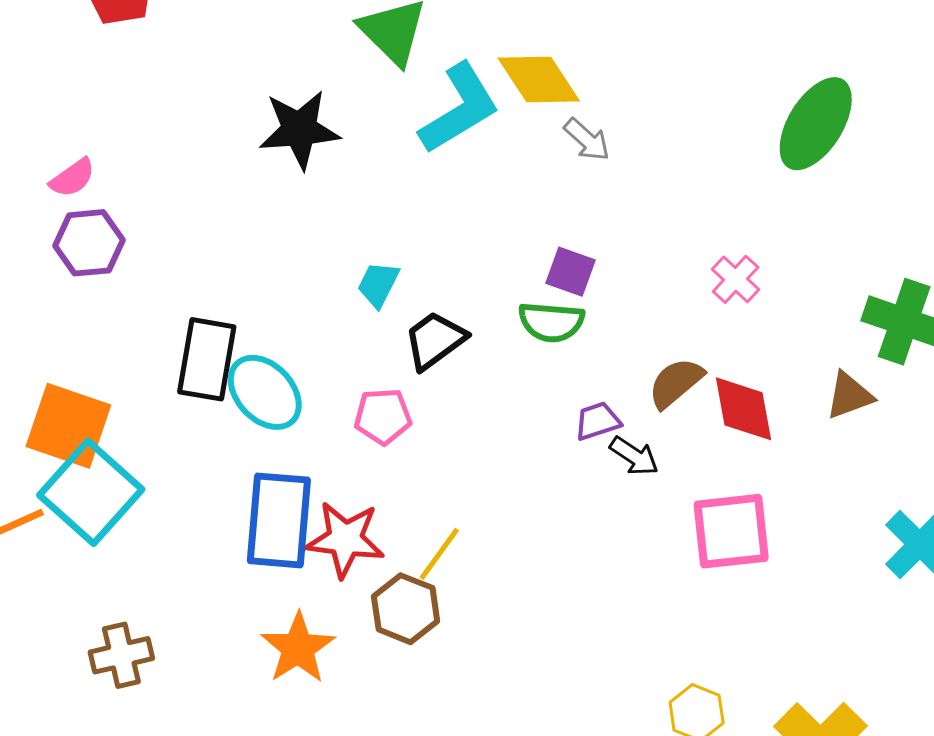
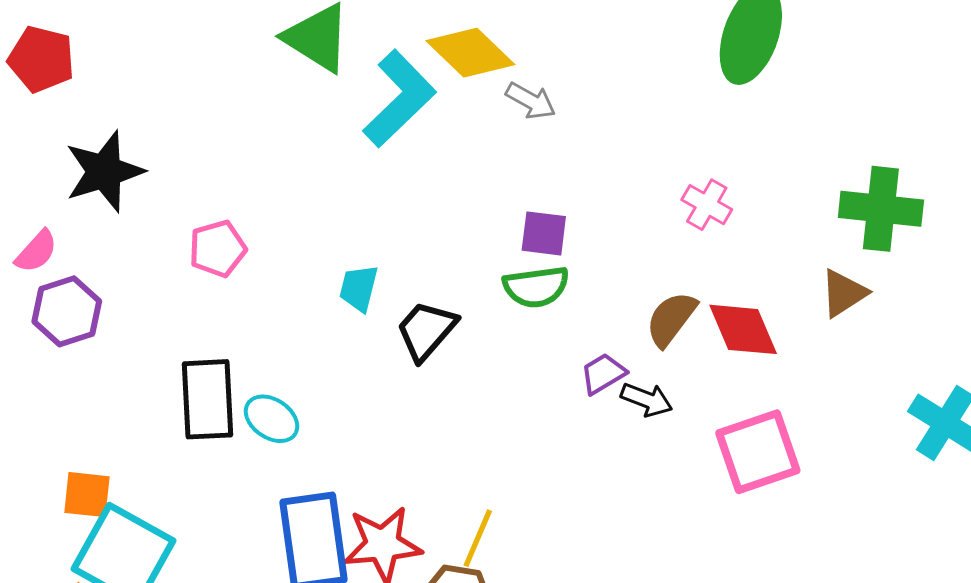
black star: (299, 130) -> (104, 172), moved
cyan ellipse: (265, 392) -> (272, 419), size x0.7
pink pentagon: (383, 416) -> (218, 249), moved
orange square: (68, 426) -> (87, 495), size x0.6

